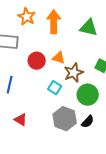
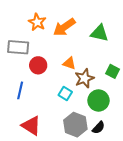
orange arrow: (54, 22) -> (64, 27), turned -125
red circle: (37, 61) -> (38, 65), moved
red triangle: (21, 120) -> (31, 126), size x1.5

